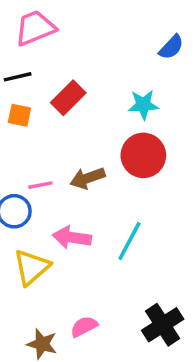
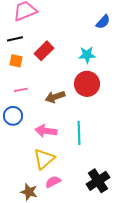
pink line: (40, 185) -> (21, 90), moved
cyan line: (129, 241) -> (79, 133), turned -30
yellow triangle: (32, 267) -> (44, 159), moved

